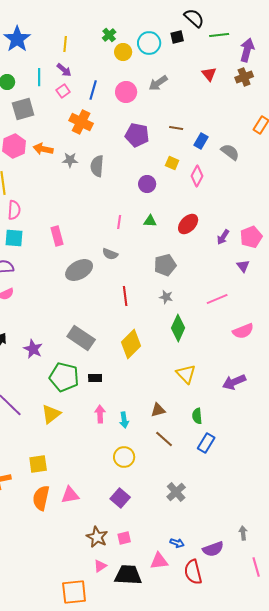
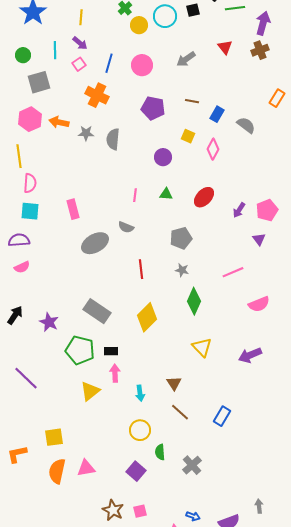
gray arrow: (158, 83) -> (186, 59), moved
brown triangle: (158, 410) -> (174, 383), turned -49
yellow triangle: (51, 414) -> (90, 391), moved
pink arrow: (100, 414) -> (115, 373), moved
green semicircle: (197, 416) -> (160, 452), moved

